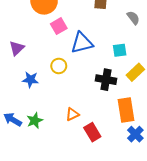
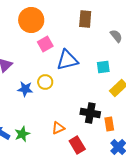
blue star: (30, 80) -> (25, 89), moved
black cross: (106, 80) -> (90, 113), moved
orange rectangle: (126, 110) -> (109, 124), size x0.6

